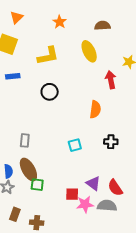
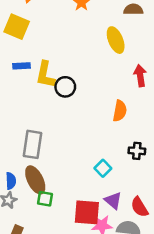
yellow L-shape: (48, 56) -> (45, 75), moved, turned 110
gray rectangle: (25, 140) -> (33, 144), size x1.6
cyan square: (75, 145) -> (103, 168), moved, turned -32
red square: (72, 194) -> (87, 212), size x1.6

